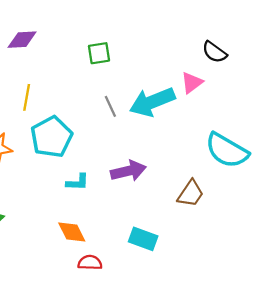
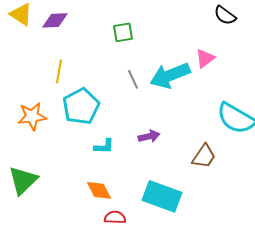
black semicircle: (214, 52) -> (225, 15), moved
purple arrow: (128, 171) -> (149, 136), size x0.7
cyan rectangle: (143, 239) -> (162, 196), size x1.5

